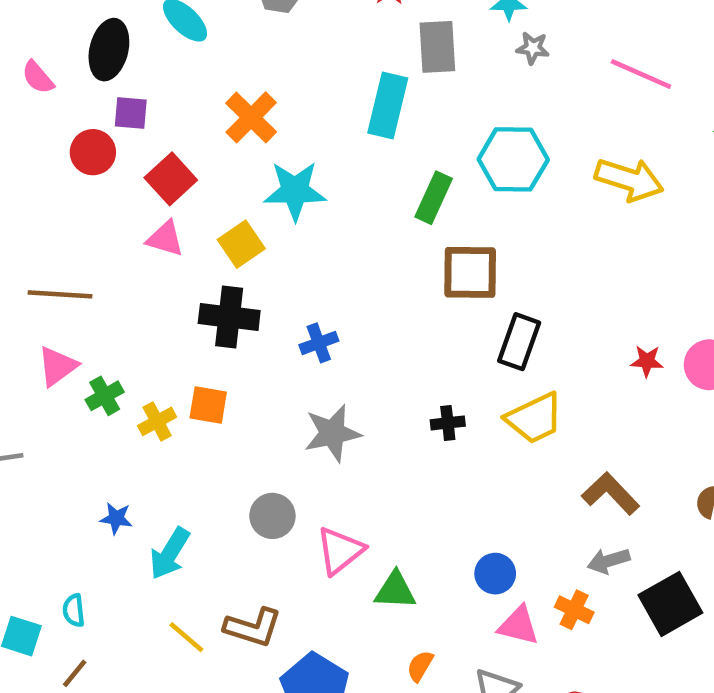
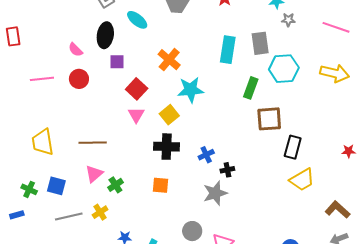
gray rectangle: (437, 47) -> (260, 43), moved
red circle: (93, 152) -> (79, 79), moved
pink triangle: (165, 239) -> (136, 115), turned 48
yellow cross: (157, 421) -> (100, 212), moved
black cross: (448, 423) -> (227, 170), moved

